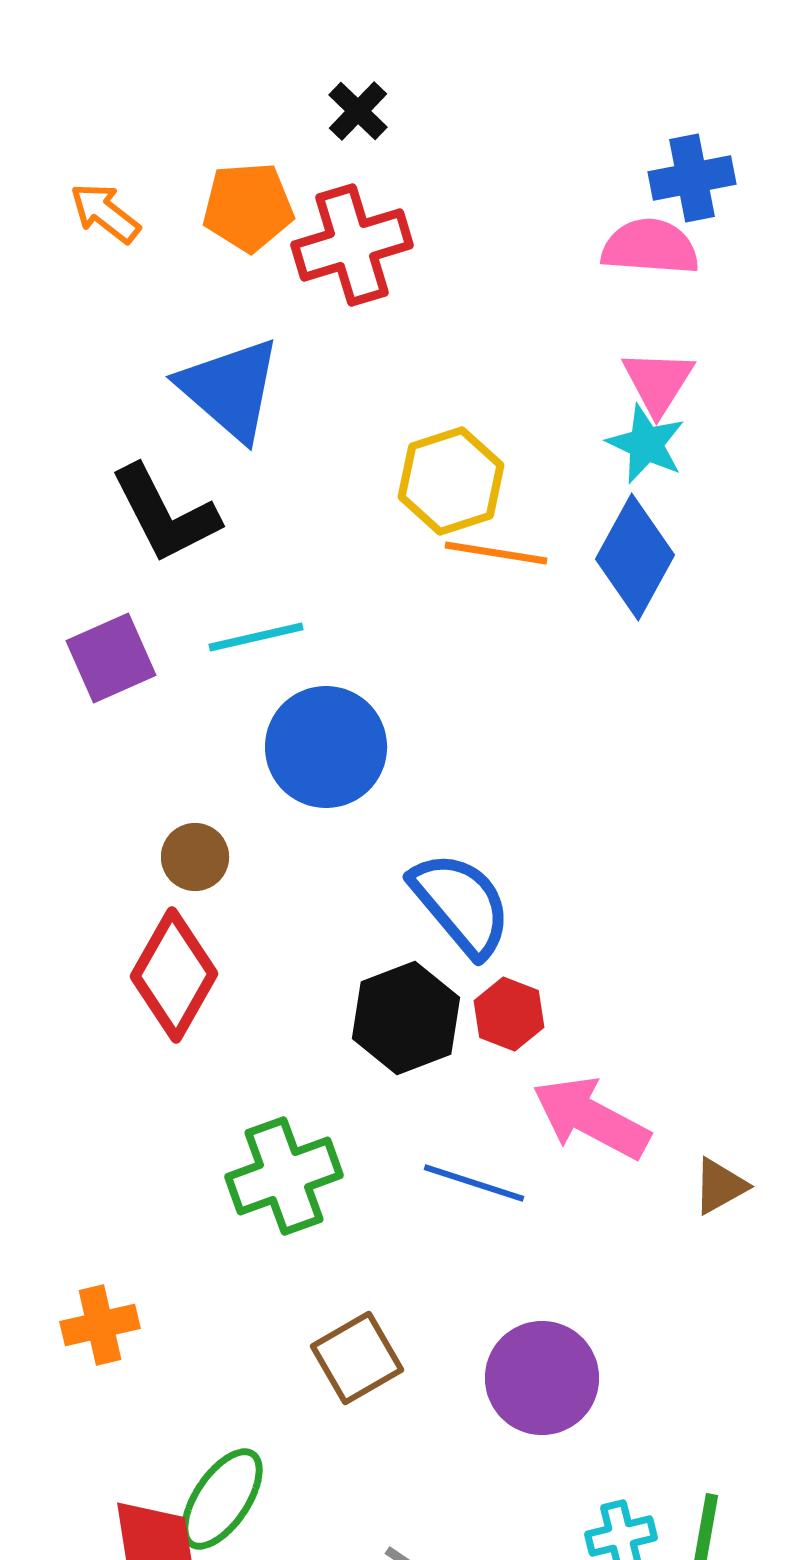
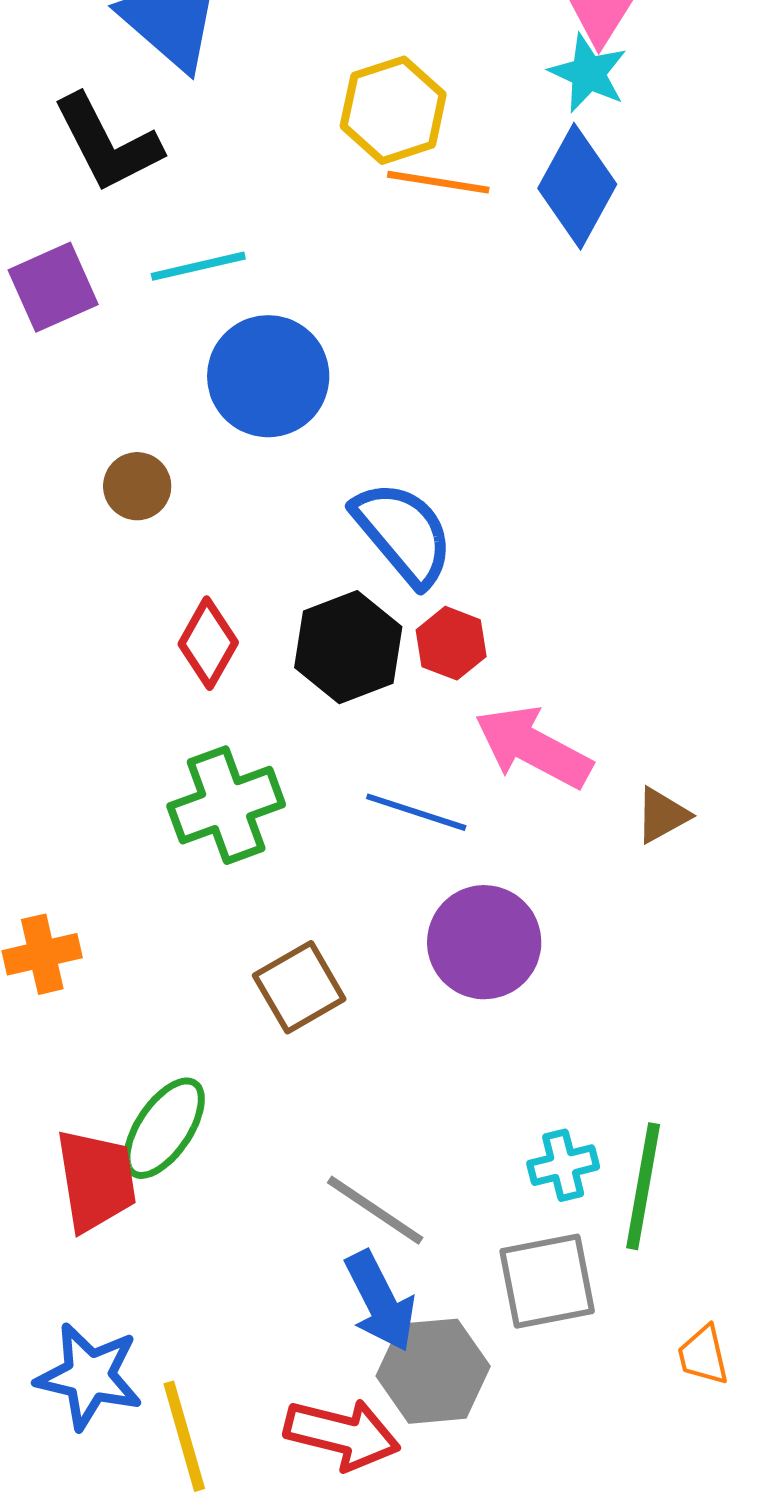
red diamond: (174, 975) -> (208, 643), moved, size x0.7
purple circle: (542, 1378) -> (484, 942), moved

